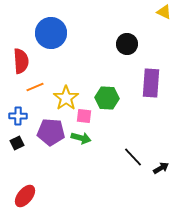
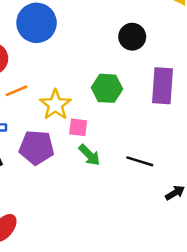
green hexagon: (107, 98) -> (107, 88), moved
green arrow: (81, 138) -> (89, 155), moved, turned 30
black line: (133, 157) -> (140, 161), moved, turned -30

